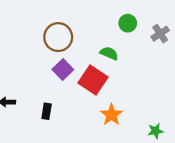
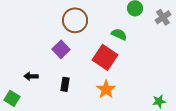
purple square: (63, 70) -> (61, 49), moved
orange star: (111, 115) -> (106, 89), moved

